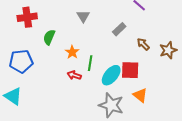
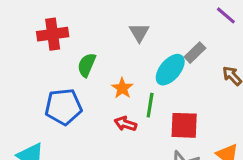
blue pentagon: (21, 61) -> (63, 107), moved
red square: (130, 70) -> (184, 125), moved
cyan ellipse: (111, 75) -> (170, 70), moved

